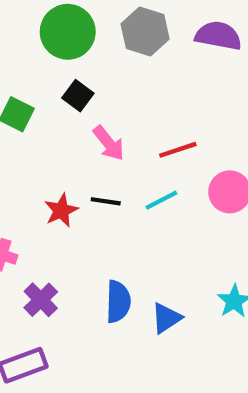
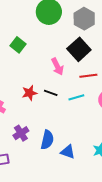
black square: (78, 96) -> (79, 49), moved, size x1.6
purple cross: (41, 300) -> (21, 133), moved
blue triangle: (166, 318) -> (68, 152), turned 42

